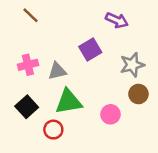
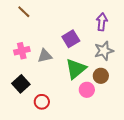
purple arrow: (117, 20) -> (102, 22), moved, turned -108
brown circle: (138, 94) -> (101, 76), moved
green triangle: (69, 102) -> (76, 69), moved, turned -30

